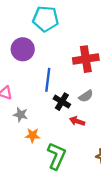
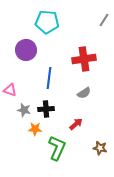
black cross: (62, 102) -> (46, 109), moved, turned -35
red arrow: (77, 121) -> (76, 124), moved, turned 120

